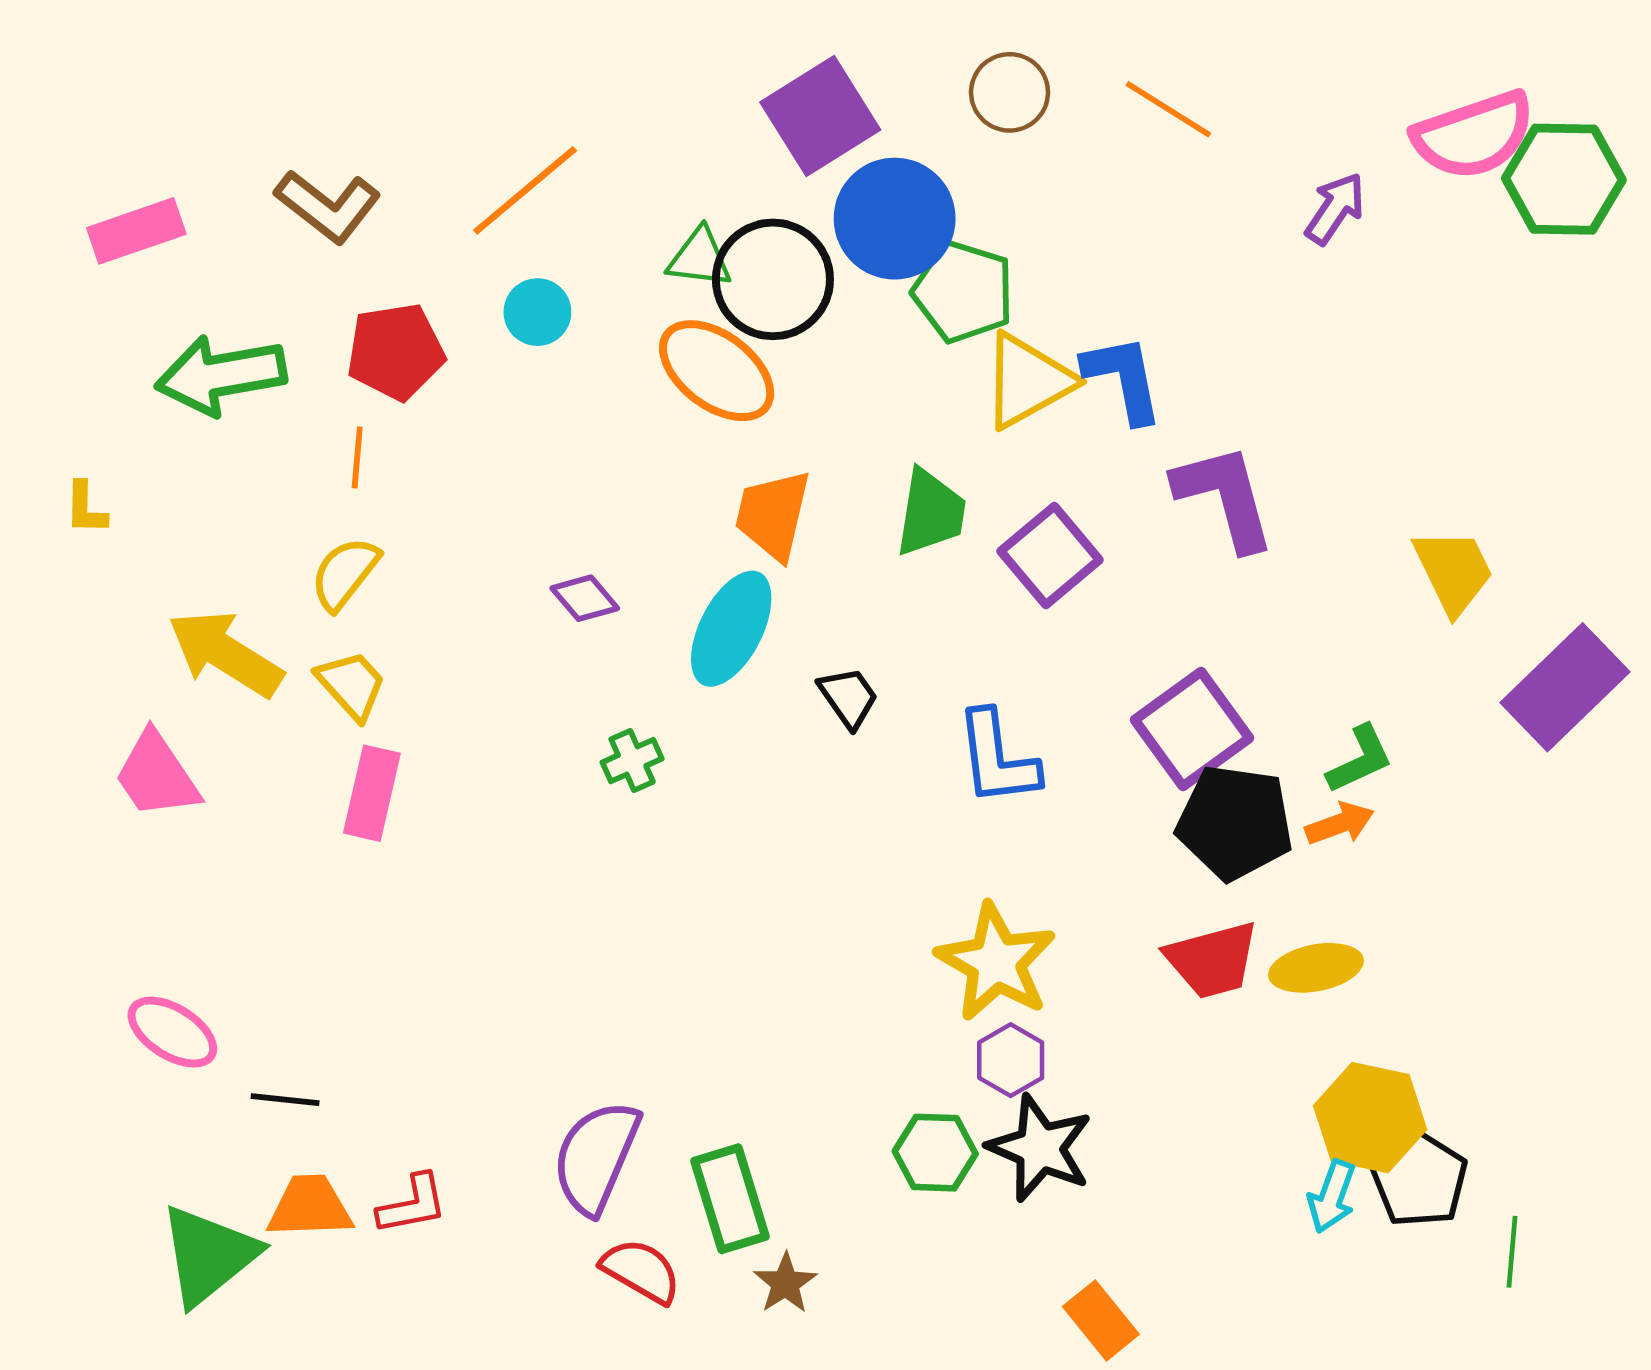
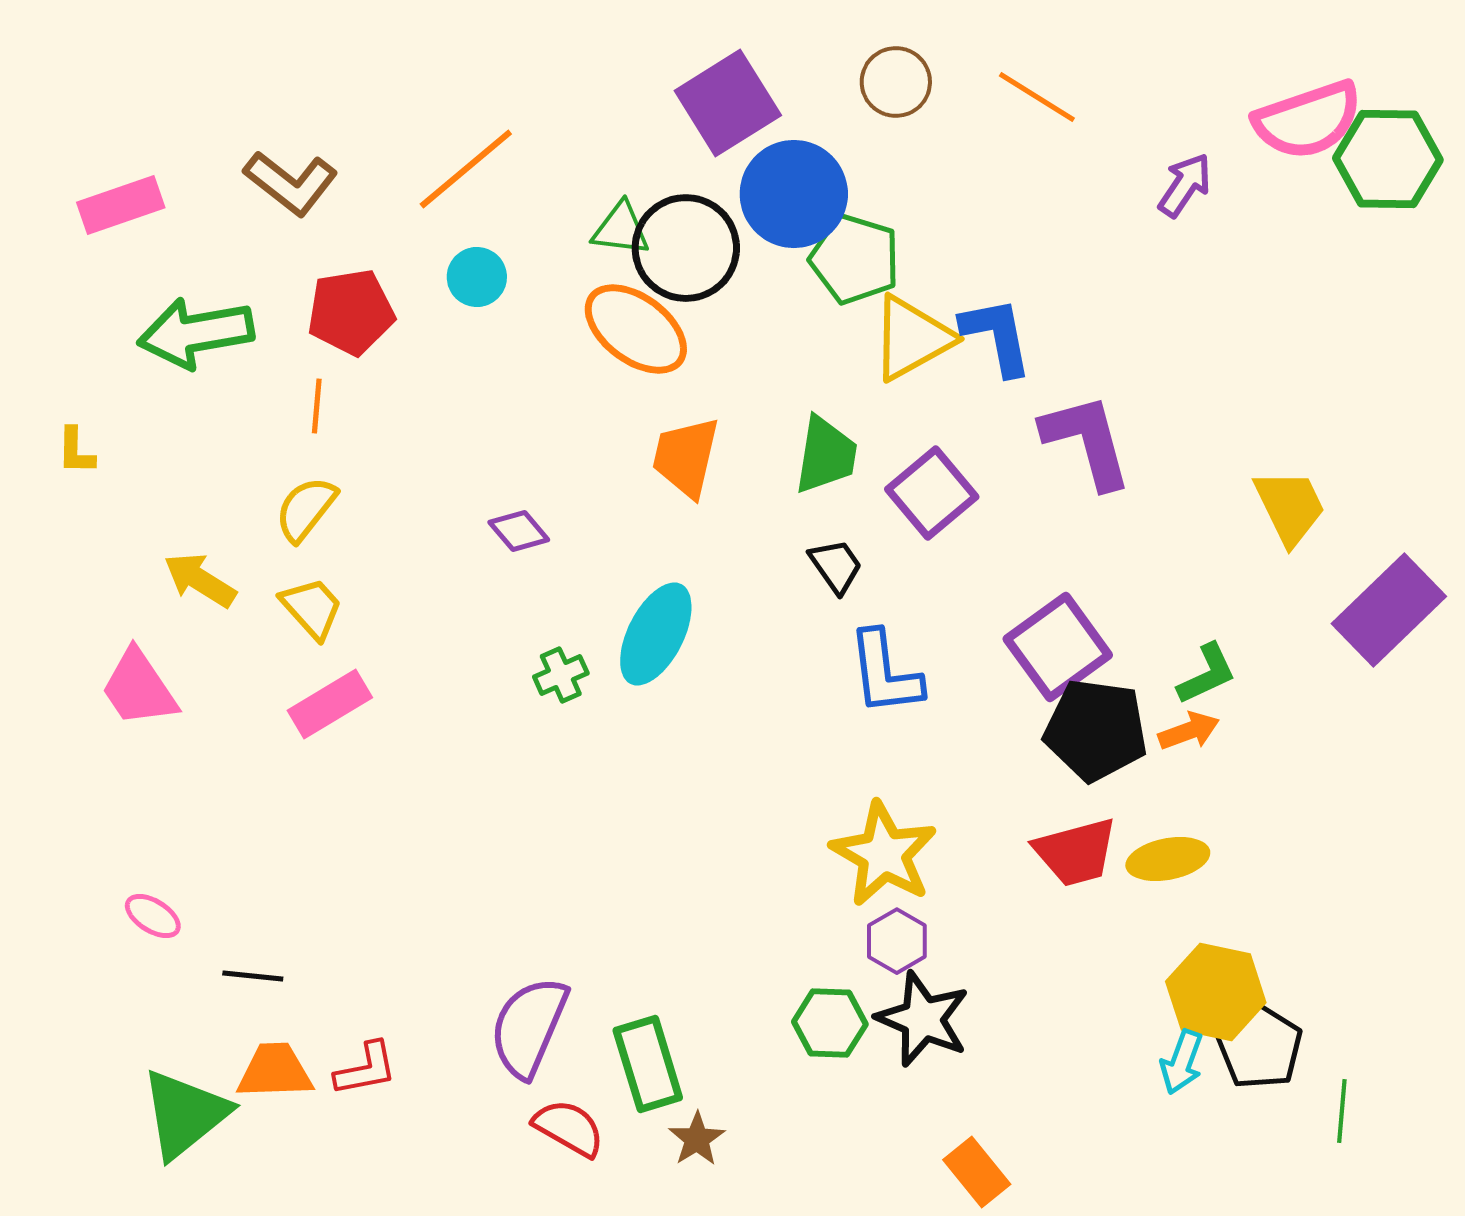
cyan ellipse: (731, 629) -> (656, 634), moved
yellow arrow: (225, 653) -> (200, 580), size x0.7
black trapezoid: (848, 697) -> (836, 566), moved
pink rectangle: (372, 793) -> (330, 704), turned 46
pink ellipse: (172, 1032) -> (153, 916), size x0.7

